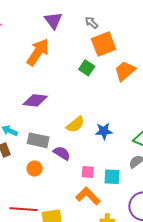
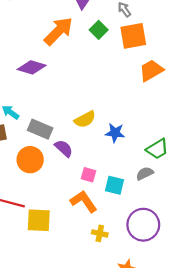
green square: (87, 68) -> (99, 30), moved
purple diamond: (35, 100) -> (32, 67), moved
orange circle: (35, 169) -> (30, 160), size x1.5

